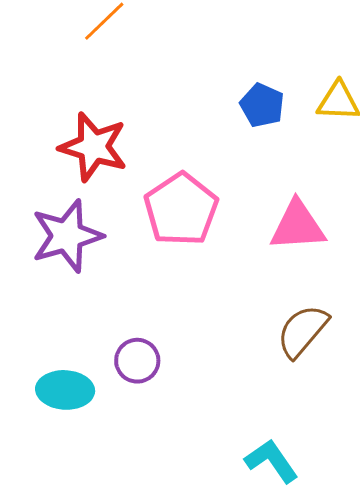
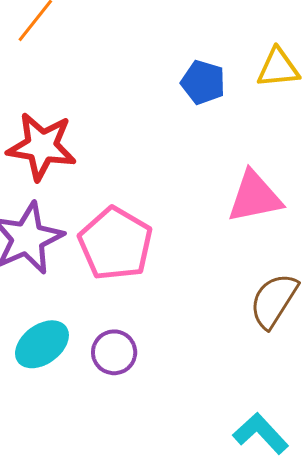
pink pentagon: (181, 209) -> (115, 244), moved
cyan ellipse: (65, 390) -> (42, 344), moved, turned -32

